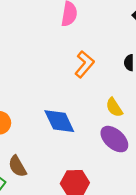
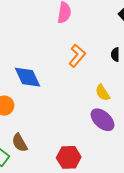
blue diamond: (59, 121) -> (27, 77), moved

